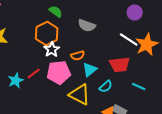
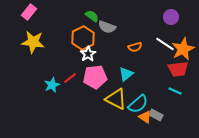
gray semicircle: (87, 26) -> (107, 27), moved
orange semicircle: (78, 56) -> (135, 47), moved
red trapezoid: (120, 64) -> (178, 69), moved
cyan semicircle: (106, 86) -> (138, 104), moved, size x1.5

